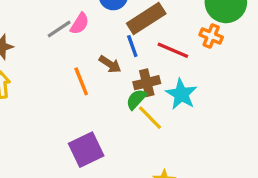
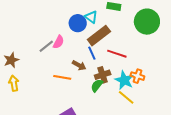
orange cross: (211, 36) -> (137, 76), moved
orange line: (81, 81) -> (62, 77), turned -54
yellow line: (150, 118) -> (126, 97), moved

